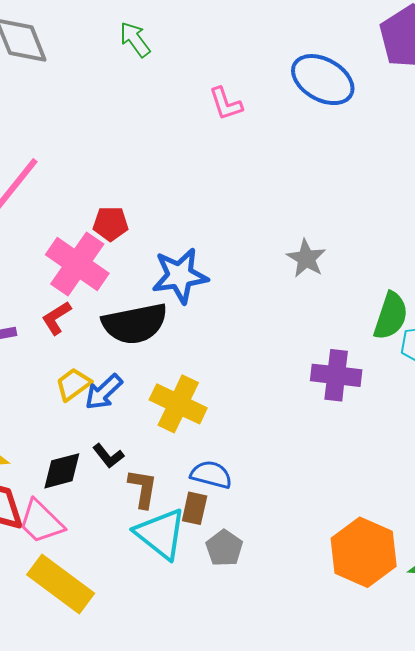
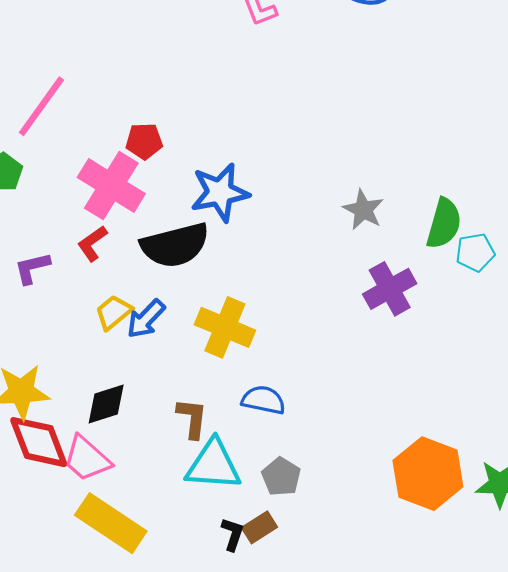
gray star: (306, 258) -> (363, 210), moved
purple cross: (336, 375) -> (390, 289), turned -33
black L-shape: (108, 456) -> (232, 534), moved, turned -120
brown rectangle: (195, 508) -> (259, 527), moved, turned 48
cyan triangle: (161, 534) -> (213, 465), turned -32

